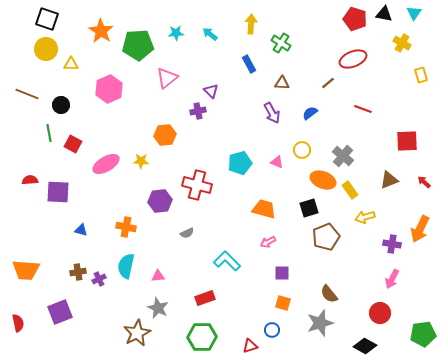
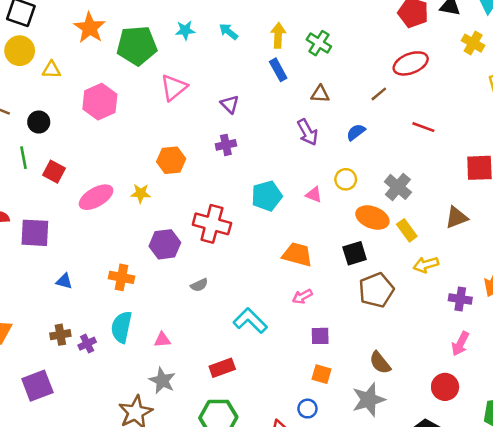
yellow arrow: (251, 24) -> (278, 35), moved
purple cross: (198, 111) -> (226, 145), moved

